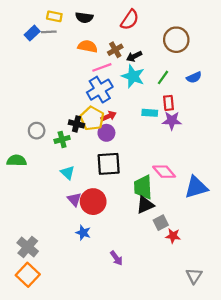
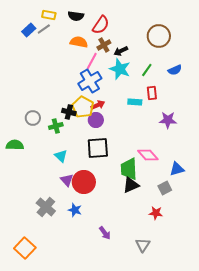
red semicircle: (130, 20) -> (101, 25), moved
gray line: (49, 32) -> (44, 29), turned -32
pink line: (102, 67) -> (92, 61), turned -42
purple star: (172, 121) -> (168, 120), moved
blue triangle: (196, 187) -> (177, 169), size x0.7
gray square: (161, 223) -> (165, 188), moved
gray cross: (28, 247) -> (46, 207), moved
gray triangle: (194, 276) -> (143, 245), moved

